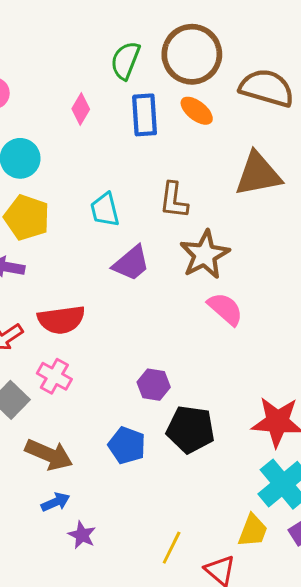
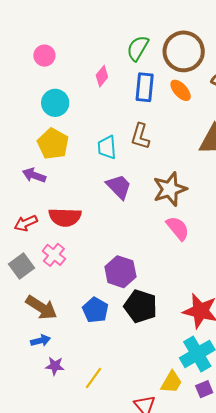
brown L-shape: (174, 200) -> (140, 136), moved
purple trapezoid: (131, 263) -> (119, 187), turned -104
purple hexagon: (154, 385) -> (120, 272), size x1.4
purple star: (82, 535) -> (55, 366), turned -30
yellow line: (172, 548) -> (93, 378), moved

